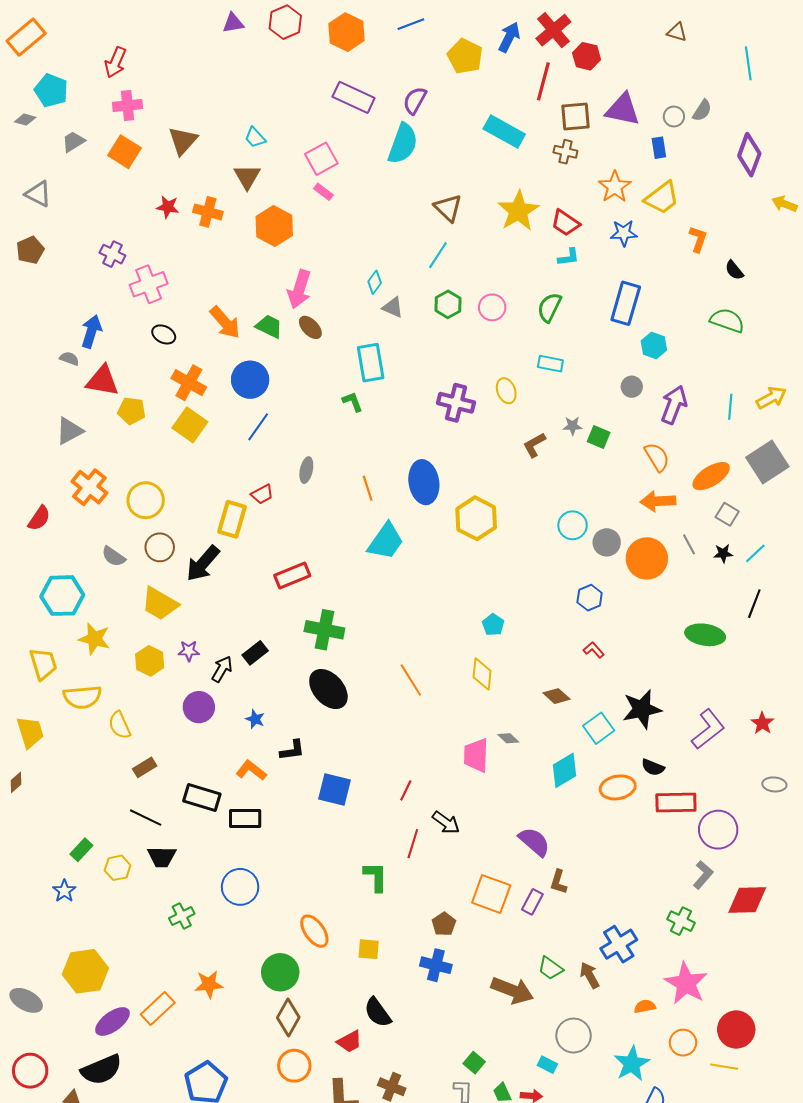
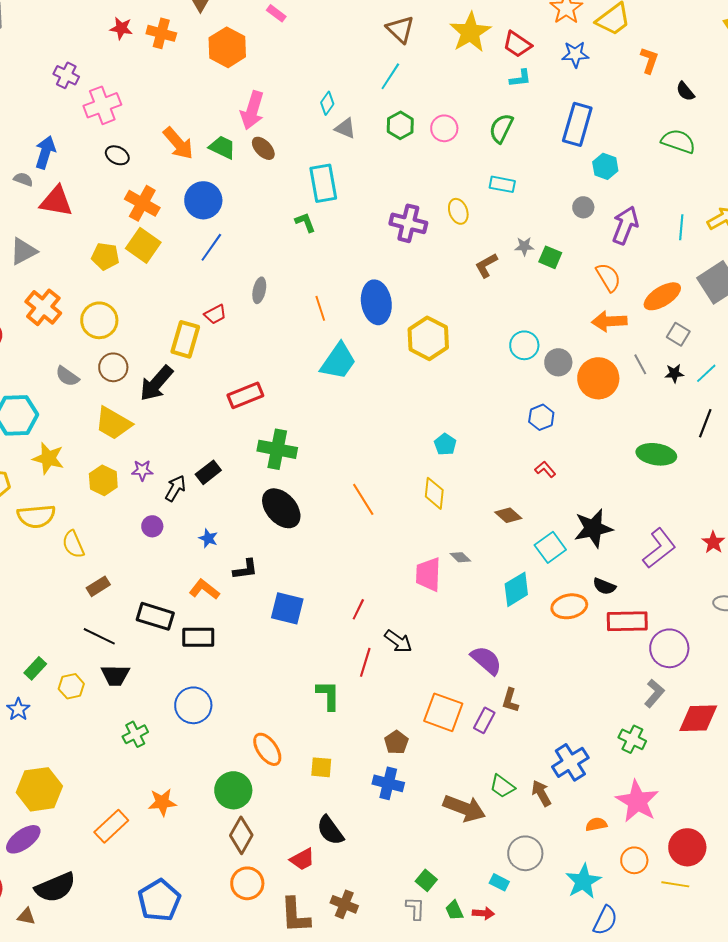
yellow pentagon: (132, 411) -> (105, 256), moved
purple circle: (199, 707) -> (152, 526), size x0.7
purple ellipse: (112, 1021) -> (23, 839), moved

